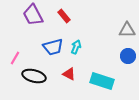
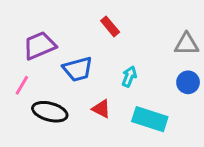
purple trapezoid: (33, 15) -> (40, 46), moved, turned 95
red rectangle: (64, 16) -> (110, 26), moved
cyan arrow: (76, 47) -> (129, 76), moved

